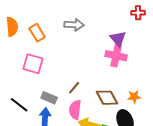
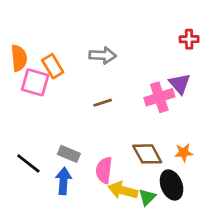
purple triangle: (118, 39) -> (180, 84), moved
pink cross: (116, 56) -> (159, 97), turned -30
pink square: (33, 64) -> (35, 82), moved
brown line: (74, 88) -> (103, 103), moved, turned 32

